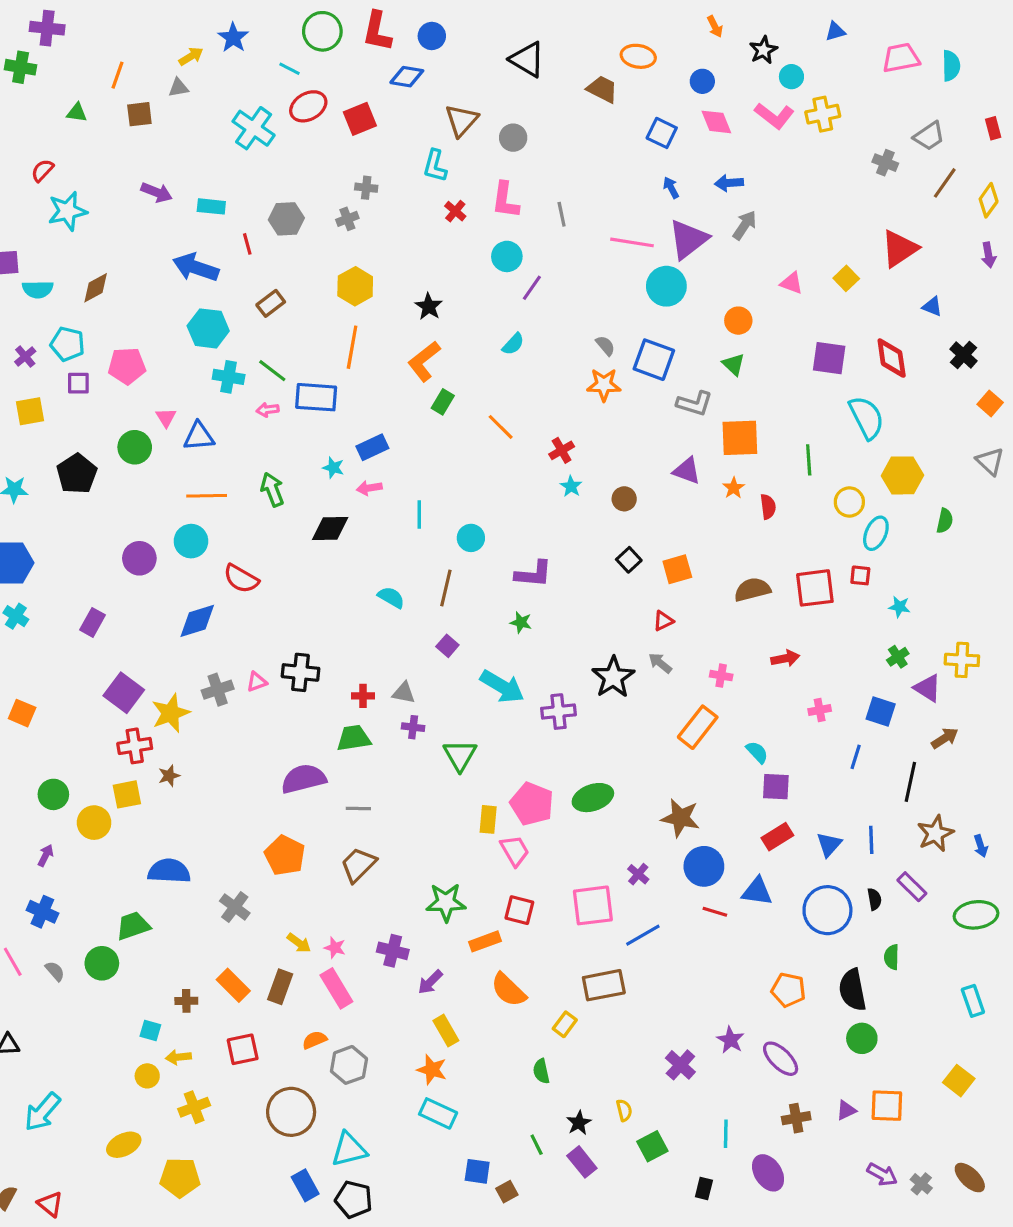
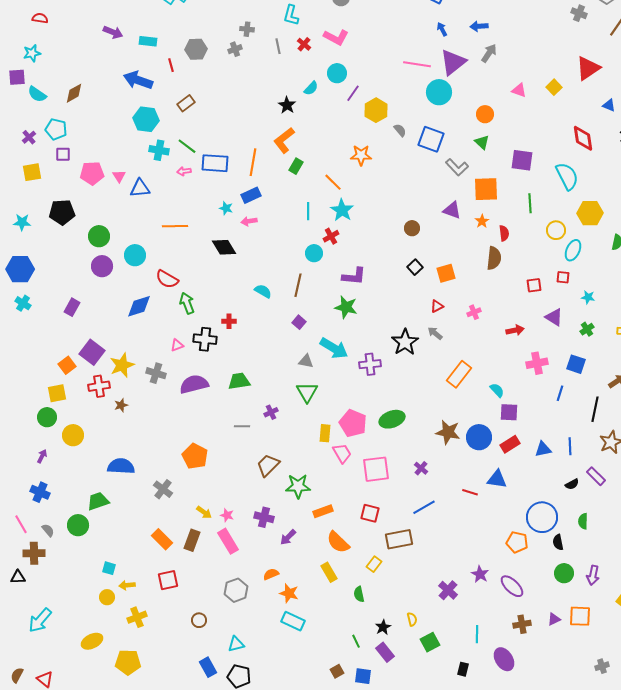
red semicircle: (42, 170) -> (40, 18), turned 56
pink L-shape: (505, 200) -> (336, 37), turned -70
cyan star: (67, 211) -> (32, 53), moved, size x0.7
gray line: (562, 214) -> (278, 46), moved
yellow hexagon: (355, 286) -> (376, 110), moved
cyan semicircle: (38, 289) -> (37, 94), turned 36
cyan semicircle: (513, 344) -> (311, 88), moved
orange line: (352, 347) -> (253, 162), moved
purple square: (829, 358) -> (522, 160), moved
pink pentagon: (127, 366) -> (92, 173), moved
orange star: (604, 385) -> (361, 155), moved
gray L-shape: (695, 403) -> (457, 167), turned 30
green circle: (135, 447) -> (99, 236), moved
red cross: (562, 450) -> (331, 236), moved
black pentagon: (77, 474) -> (62, 212), turned 30
cyan star: (571, 486) -> (342, 210), moved, size x1.6
green arrow: (272, 489) -> (187, 303), moved
orange line: (207, 496) -> (175, 226), moved
cyan line: (419, 514) -> (308, 211), moved
black diamond: (330, 529) -> (224, 247), turned 60
red square: (815, 588) -> (534, 285), size x0.6
brown semicircle: (752, 590) -> (494, 258), moved, turned 110
green star: (521, 622) -> (346, 307), size x1.6
pink cross: (721, 676) -> (474, 312), moved, turned -32
purple triangle: (928, 688) -> (554, 317), moved
gray cross: (218, 690) -> (156, 373), moved, turned 36
gray triangle: (404, 693) -> (306, 361), moved
red cross: (363, 696) -> (229, 321), moved
pink cross: (820, 710) -> (537, 363), size x1.5
orange square: (22, 713) -> (67, 365), moved, turned 30
purple cross: (413, 727) -> (271, 412), moved, turned -32
purple semicircle: (304, 779) -> (194, 384), moved
yellow square: (127, 794) -> (57, 393), moved
blue triangle: (829, 844) -> (543, 449), turned 36
brown trapezoid: (358, 865) -> (268, 465), moved
blue circle: (704, 866) -> (479, 437), moved
black semicircle: (874, 899) -> (572, 484), turned 72
pink square: (593, 905) -> (376, 469), moved
red square: (519, 910) -> (370, 513), moved
blue circle: (827, 910) -> (542, 517), moved
black semicircle: (852, 990) -> (558, 542), size x0.6
brown cross: (186, 1001) -> (34, 553), moved, size x1.5
yellow rectangle: (446, 1031) -> (329, 572), moved
orange semicircle: (315, 1040) -> (271, 574), moved
brown circle: (291, 1112) -> (199, 620), size x0.5
cyan triangle: (349, 1149) -> (236, 644), size x0.7
blue square: (477, 1171) -> (363, 676), moved
purple arrow: (882, 1174) -> (593, 575), moved, turned 72
gray cross: (921, 1184) -> (602, 666), turned 32

